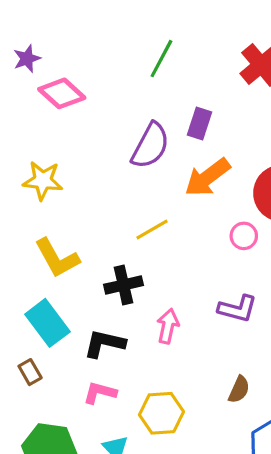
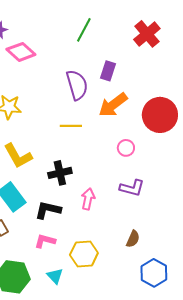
purple semicircle: (150, 146) -> (77, 85), turned -44
yellow line: (152, 230) -> (71, 126), moved, turned 30
pink circle: (244, 236) -> (126, 148), moved

